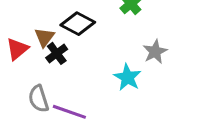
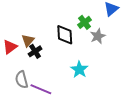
black diamond: (78, 24) -> (65, 35), moved, turned 55
gray star: (155, 52) -> (98, 36), moved

